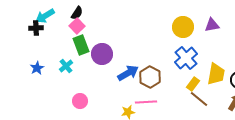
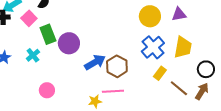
pink square: (77, 26) -> (29, 18), moved
yellow trapezoid: (216, 74) -> (183, 47), moved
brown line: (199, 99) -> (179, 88), moved

